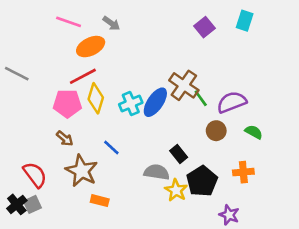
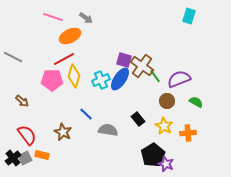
purple square: (205, 27) -> (124, 60), moved, turned -35
brown arrow: (65, 138) -> (22, 101), moved
brown star: (82, 171) -> (63, 132), size x0.7
gray semicircle: (157, 172) -> (108, 130), moved
black pentagon: (202, 181) -> (153, 155), moved
yellow star: (176, 190) -> (164, 126), moved
orange rectangle: (100, 201) -> (42, 155), moved
purple star: (229, 215) -> (166, 164), moved

